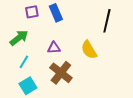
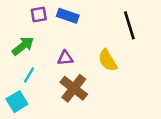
blue rectangle: (56, 13) -> (68, 16), turned -48
black line: (107, 21) -> (129, 25), turned -30
cyan square: (28, 86) -> (17, 102), moved

